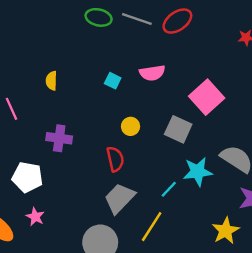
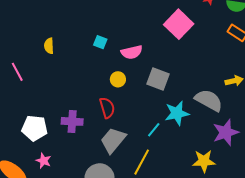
pink semicircle: (152, 73) -> (132, 52), moved
pink square: (207, 97) -> (179, 24), moved
purple cross: (59, 138) -> (72, 121), moved
yellow star: (226, 231) -> (204, 161), turned 30

